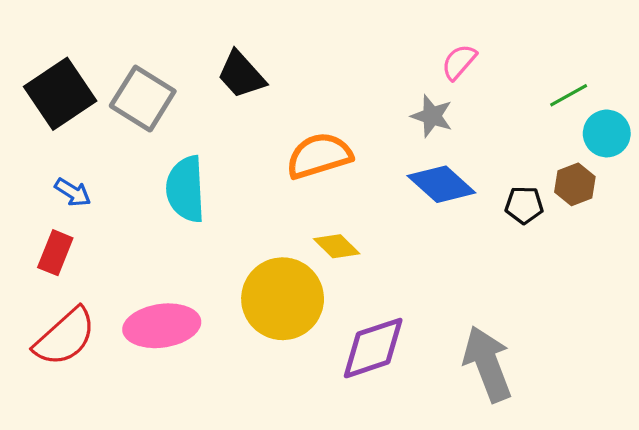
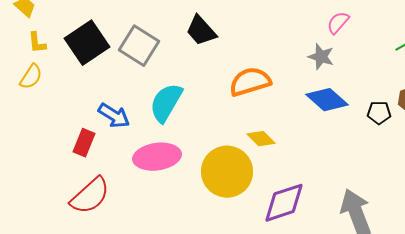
cyan semicircle: (186, 189) -> (166, 103), turned 33
blue arrow: (73, 192) -> (114, 116), moved, size x1.4
pink ellipse: (162, 326) -> (157, 157), moved

